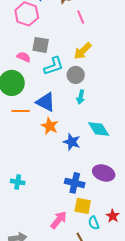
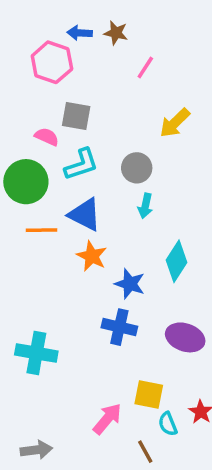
pink line: (81, 17) -> (145, 67), turned 56
yellow arrow: (83, 51) -> (175, 123), moved
cyan L-shape: (54, 66) -> (81, 164), moved
cyan diamond: (99, 129) -> (176, 261), turned 65
cyan cross: (18, 182) -> (36, 353), size x1.6
blue cross: (75, 183) -> (119, 327), moved

